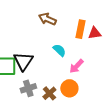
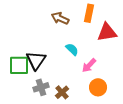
orange rectangle: (81, 29) -> (89, 13), moved
red triangle: (95, 33) -> (107, 32), size x1.5
orange circle: (69, 88) -> (98, 87), moved

